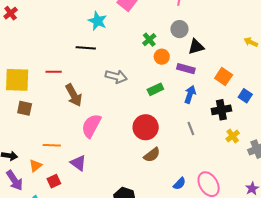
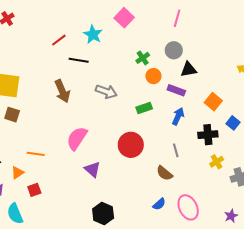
red line: (54, 72) -> (59, 40), moved, turned -42
brown arrow: (74, 95) -> (62, 91), moved
brown semicircle: (152, 155) -> (164, 173), moved, turned 72
purple triangle: (78, 163) -> (93, 169), moved

